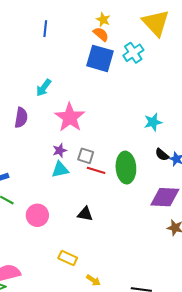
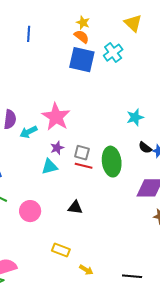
yellow triangle: (156, 23) -> (133, 23), size x0.7
cyan arrow: (44, 88) -> (29, 132), moved, turned 30
purple star: (60, 150) -> (57, 148), moved
gray square: (86, 156) -> (82, 153), moved

